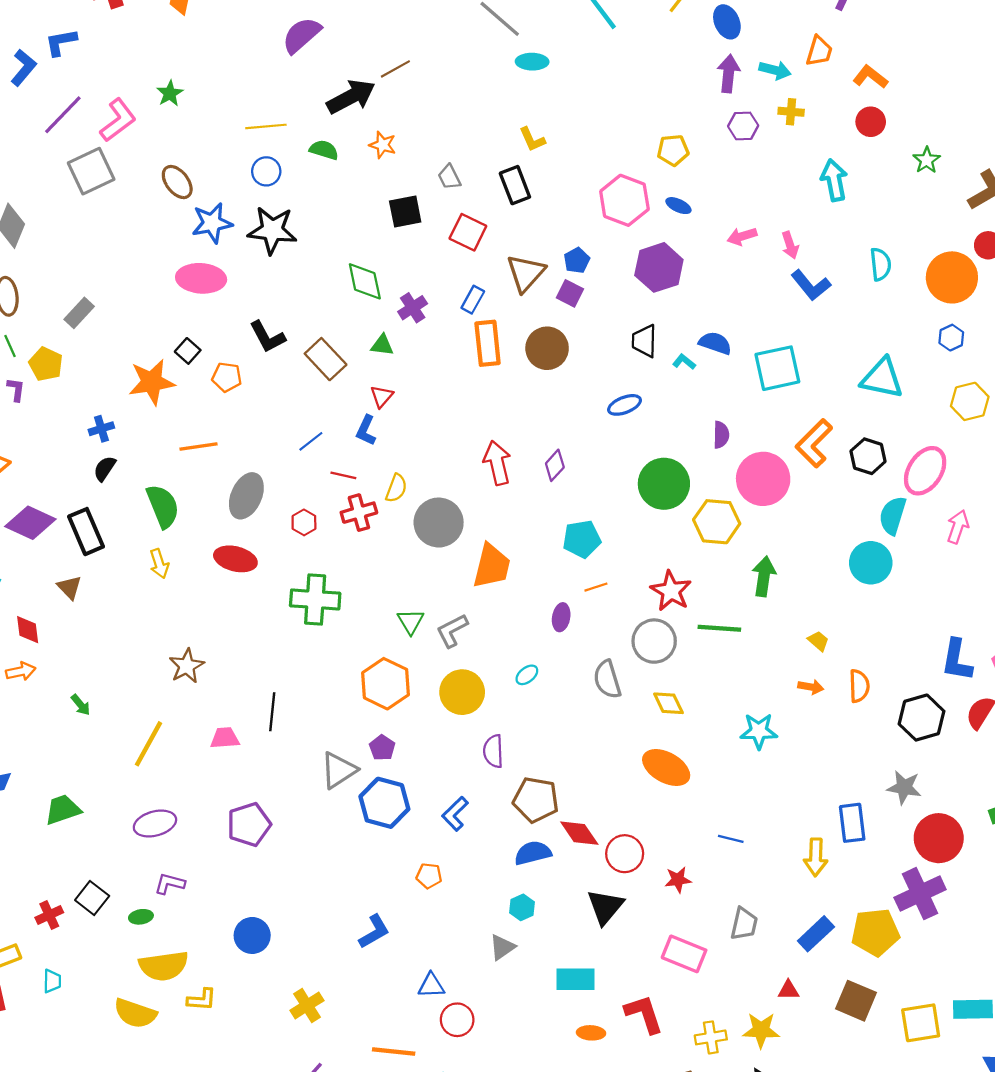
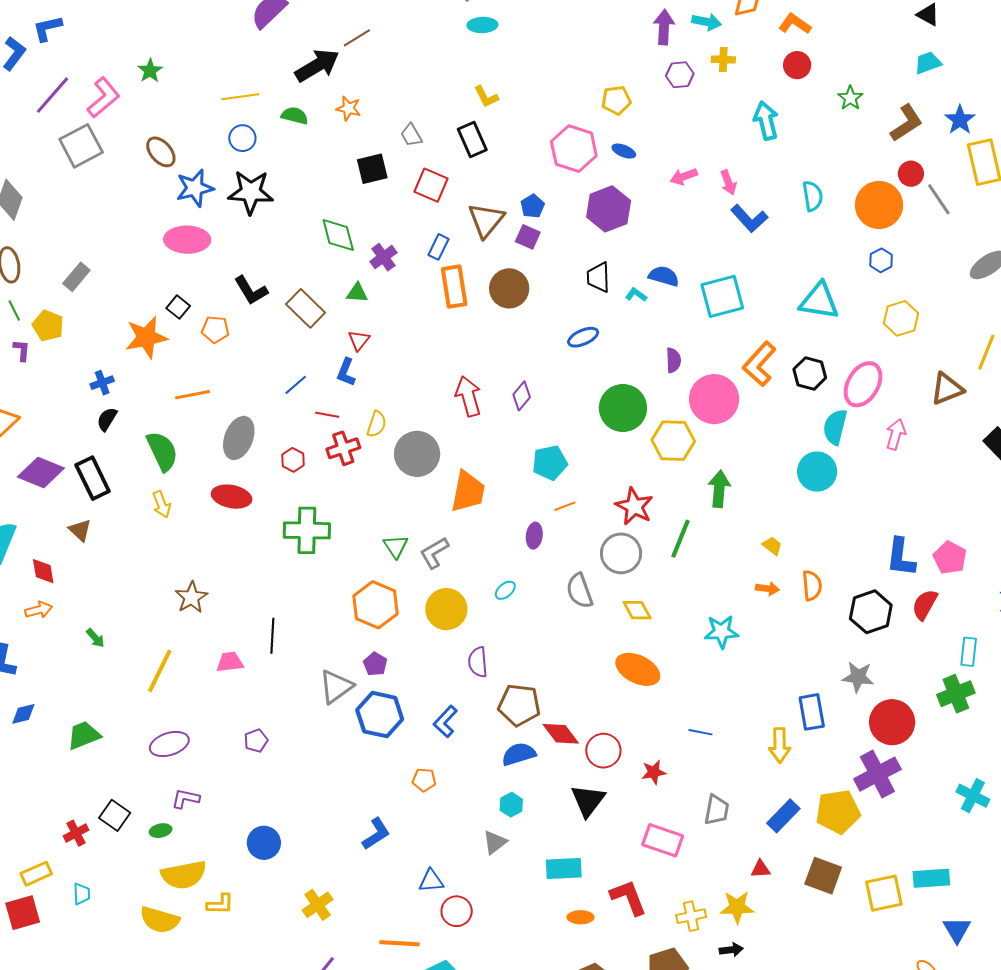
green line: (719, 628) -> (681, 539), turned -69
purple pentagon: (249, 825) -> (256, 741), size x0.6

